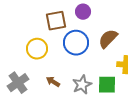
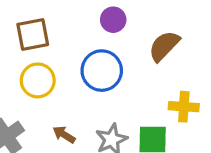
brown square: (56, 21) -> (33, 34), moved
brown semicircle: (108, 39) -> (164, 46), moved

